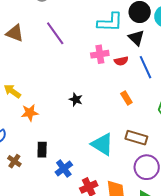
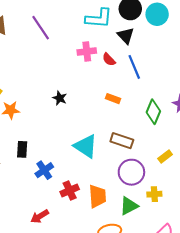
red semicircle: (121, 61) -> (109, 59), turned 56
orange rectangle: (126, 98) -> (113, 99), turned -40

